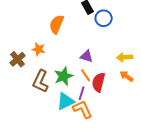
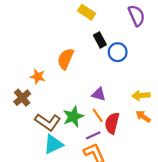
orange star: (39, 49) -> (38, 77), moved
brown L-shape: (41, 81) -> (48, 122), turned -80
purple line: (82, 93) -> (93, 135), turned 48
cyan triangle: (66, 101) -> (53, 144), moved

